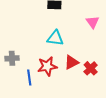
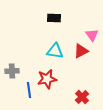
red triangle: (71, 62) -> (81, 51), moved
red cross: (91, 68) -> (82, 97), moved

